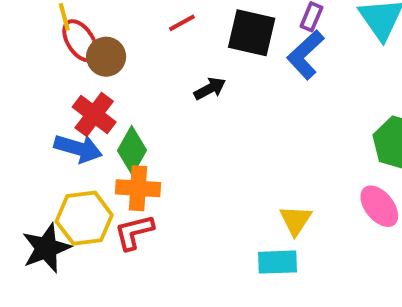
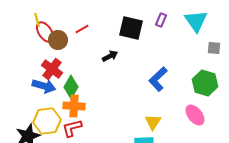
red line: (182, 23) -> (82, 29), moved
blue L-shape: (306, 55) -> (158, 79), moved

